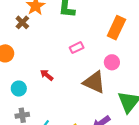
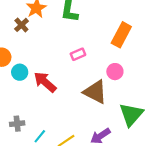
red arrow: (47, 75) -> (45, 82), size x1.6
cyan circle: (19, 89) -> (20, 72), moved

